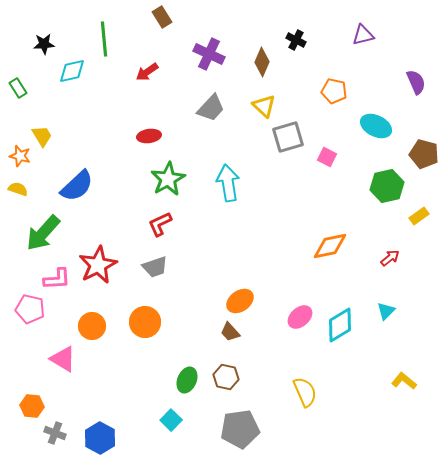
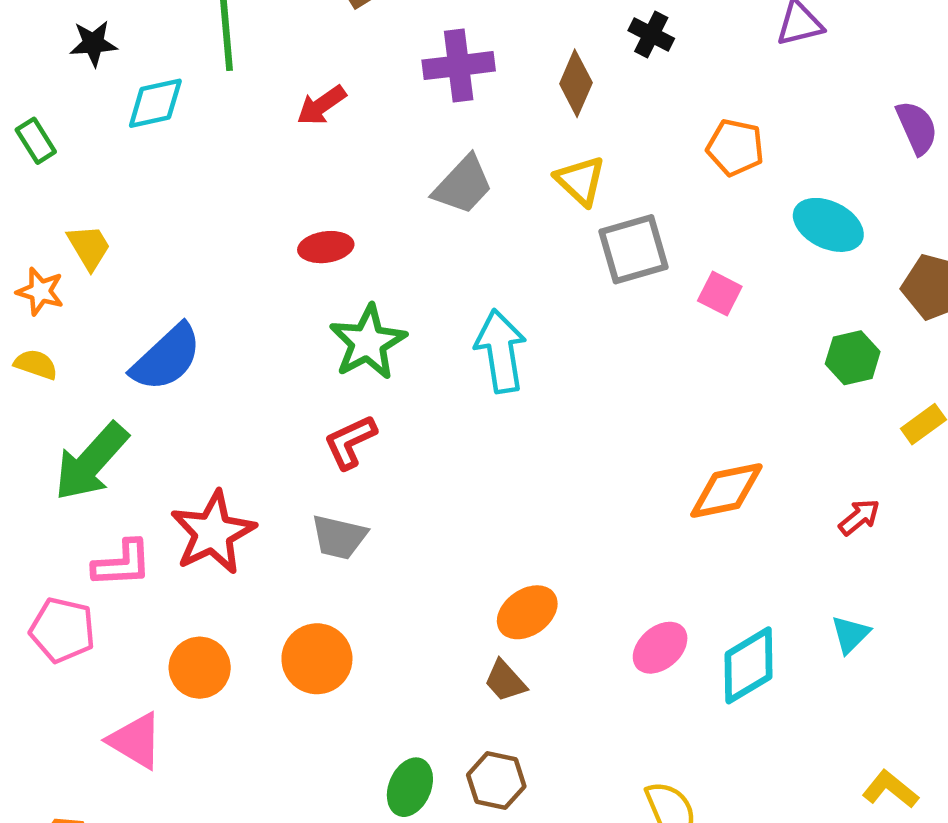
purple cross: (209, 54) -> (459, 66), turned -32
green hexagon: (387, 186) -> (853, 358), size x0.7
gray trapezoid: (155, 267) -> (339, 537), turned 32

